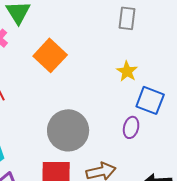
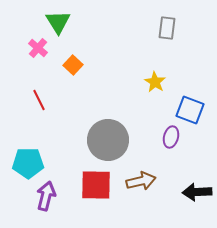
orange square: (50, 55) -> (73, 65), moved, size x0.6
yellow star: (127, 71) -> (155, 82), moved

